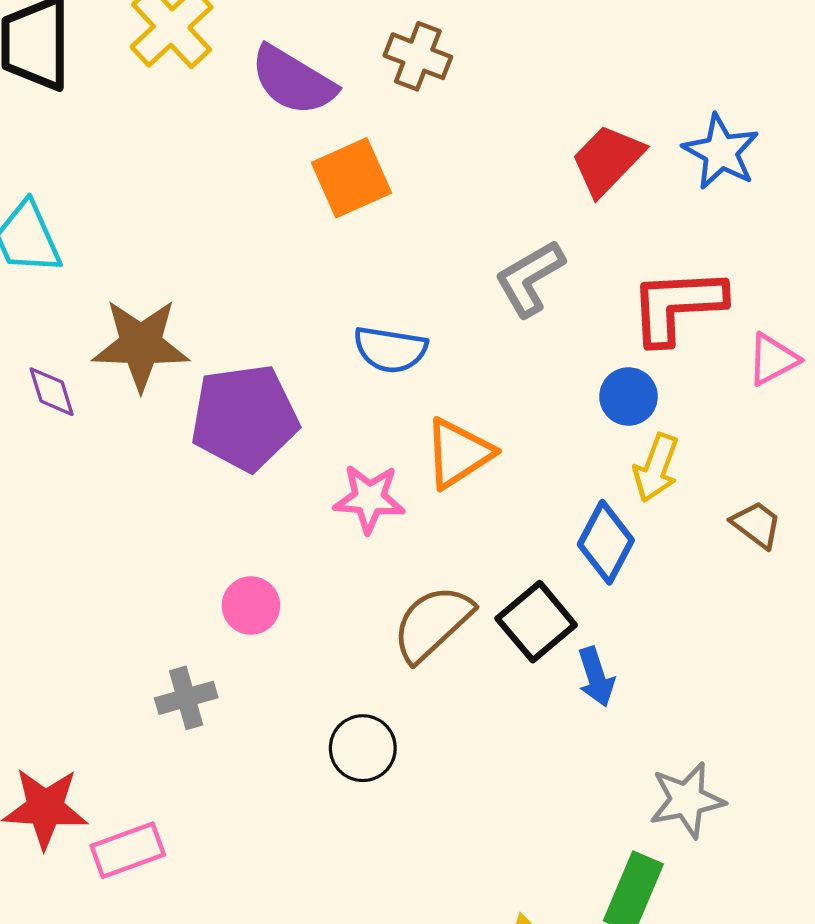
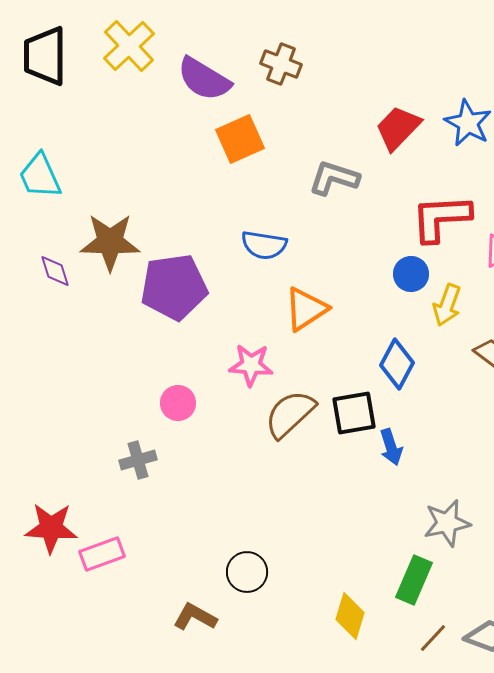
gray L-shape: (530, 278) -> (334, 178), moved, turned 48
yellow arrow: (656, 468) -> (447, 305), moved
pink star: (369, 499) -> (251, 365), moved
black square: (536, 622) -> (354, 413), turned 30
black circle: (363, 748) -> (247, 572), moved

